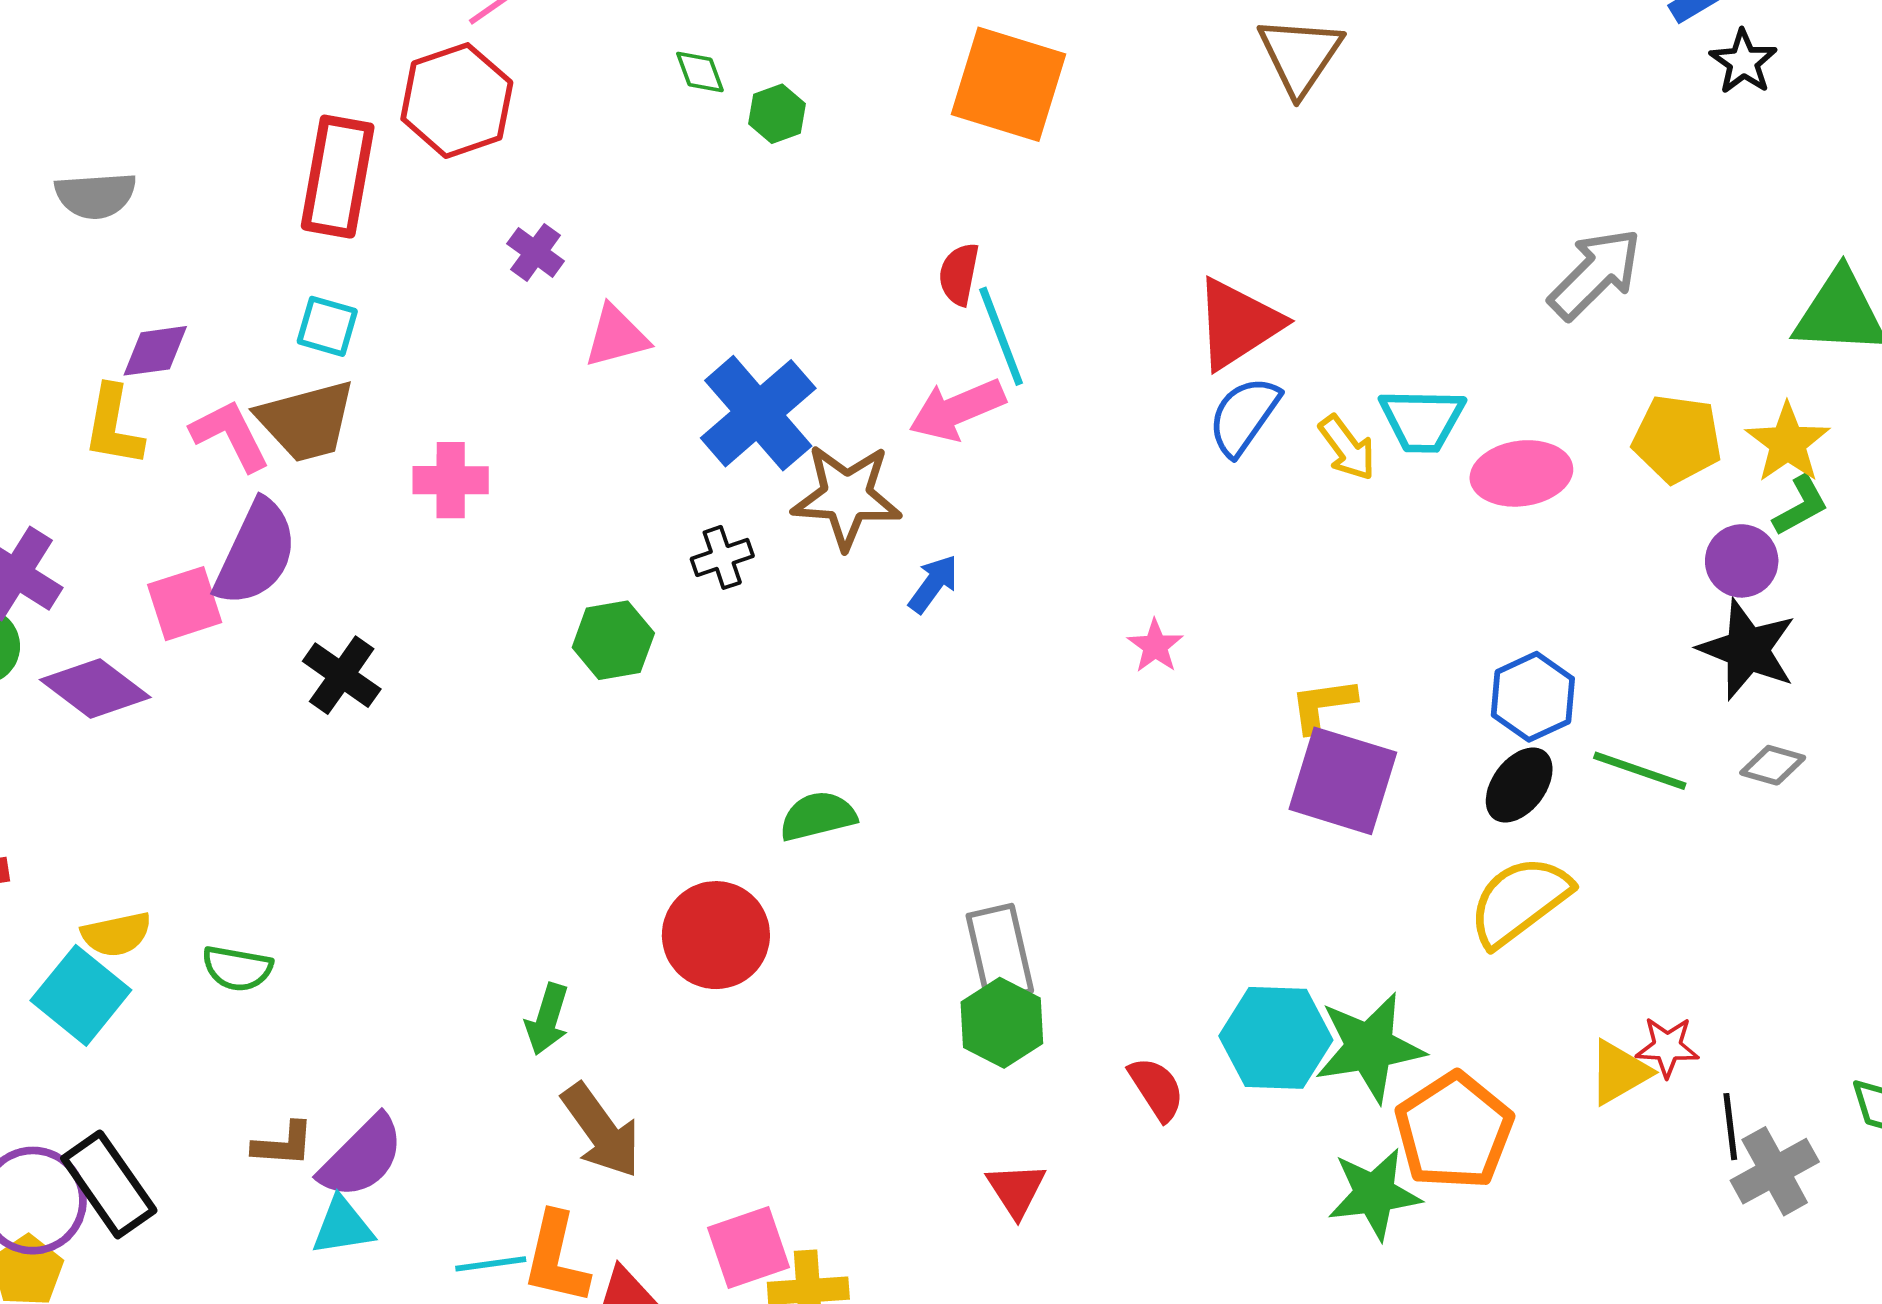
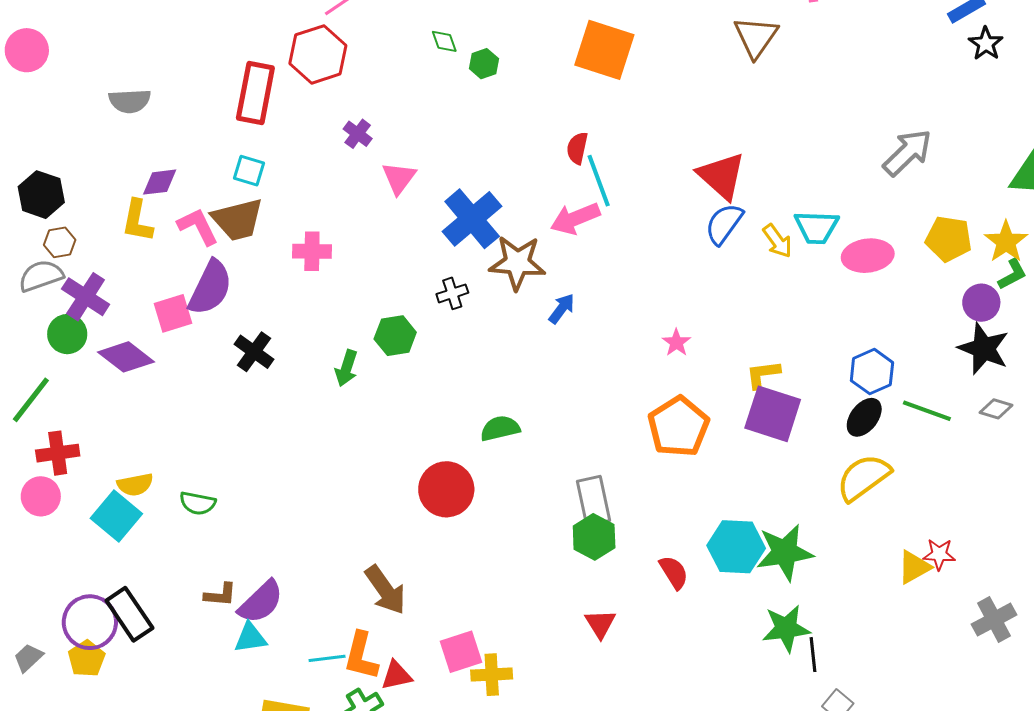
red triangle: (1238, 324) -> (722, 176), turned -46
pink triangle: (616, 336) -> (399, 178), turned -39
green arrow: (547, 1019) -> (346, 368), moved
black line: (1730, 1127) -> (813, 655), moved
orange pentagon: (1454, 1131) -> (678, 427), moved

